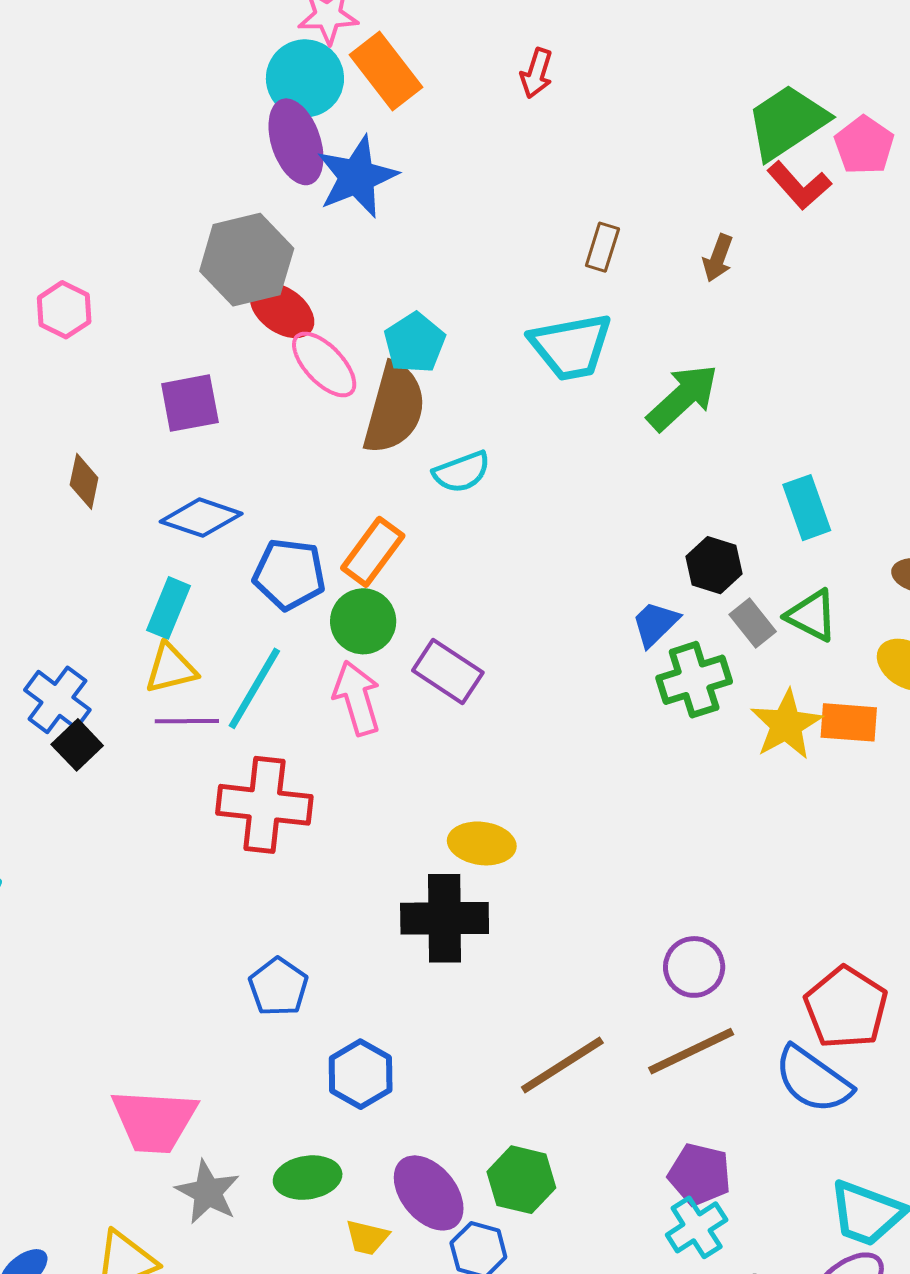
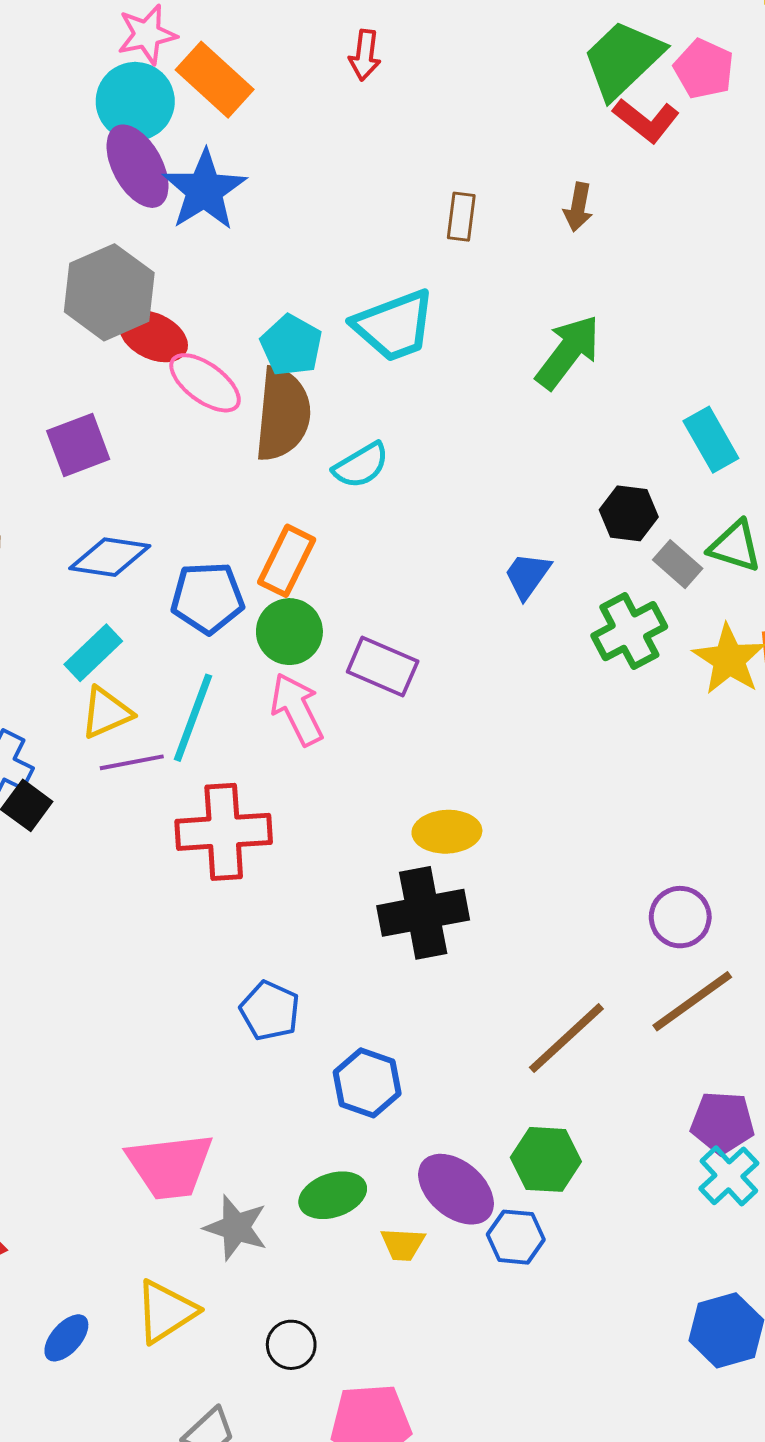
cyan trapezoid: (571, 347) -> (394, 326), moved
cyan rectangle: (169, 608) -> (93, 653), turned 34
blue trapezoid: (655, 624) -> (527, 575), moved

